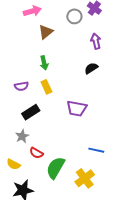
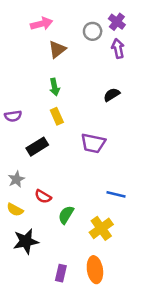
purple arrow: (96, 41) -> (118, 48), moved
purple semicircle: (21, 86) -> (13, 116), moved
gray star: (22, 136) -> (16, 179), moved
green semicircle: (56, 168) -> (66, 215), size x0.7

